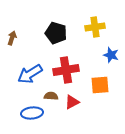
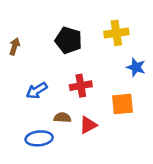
red cross: (66, 70) -> (81, 86), size x0.7
blue arrow: (30, 74) -> (37, 91), size x0.7

